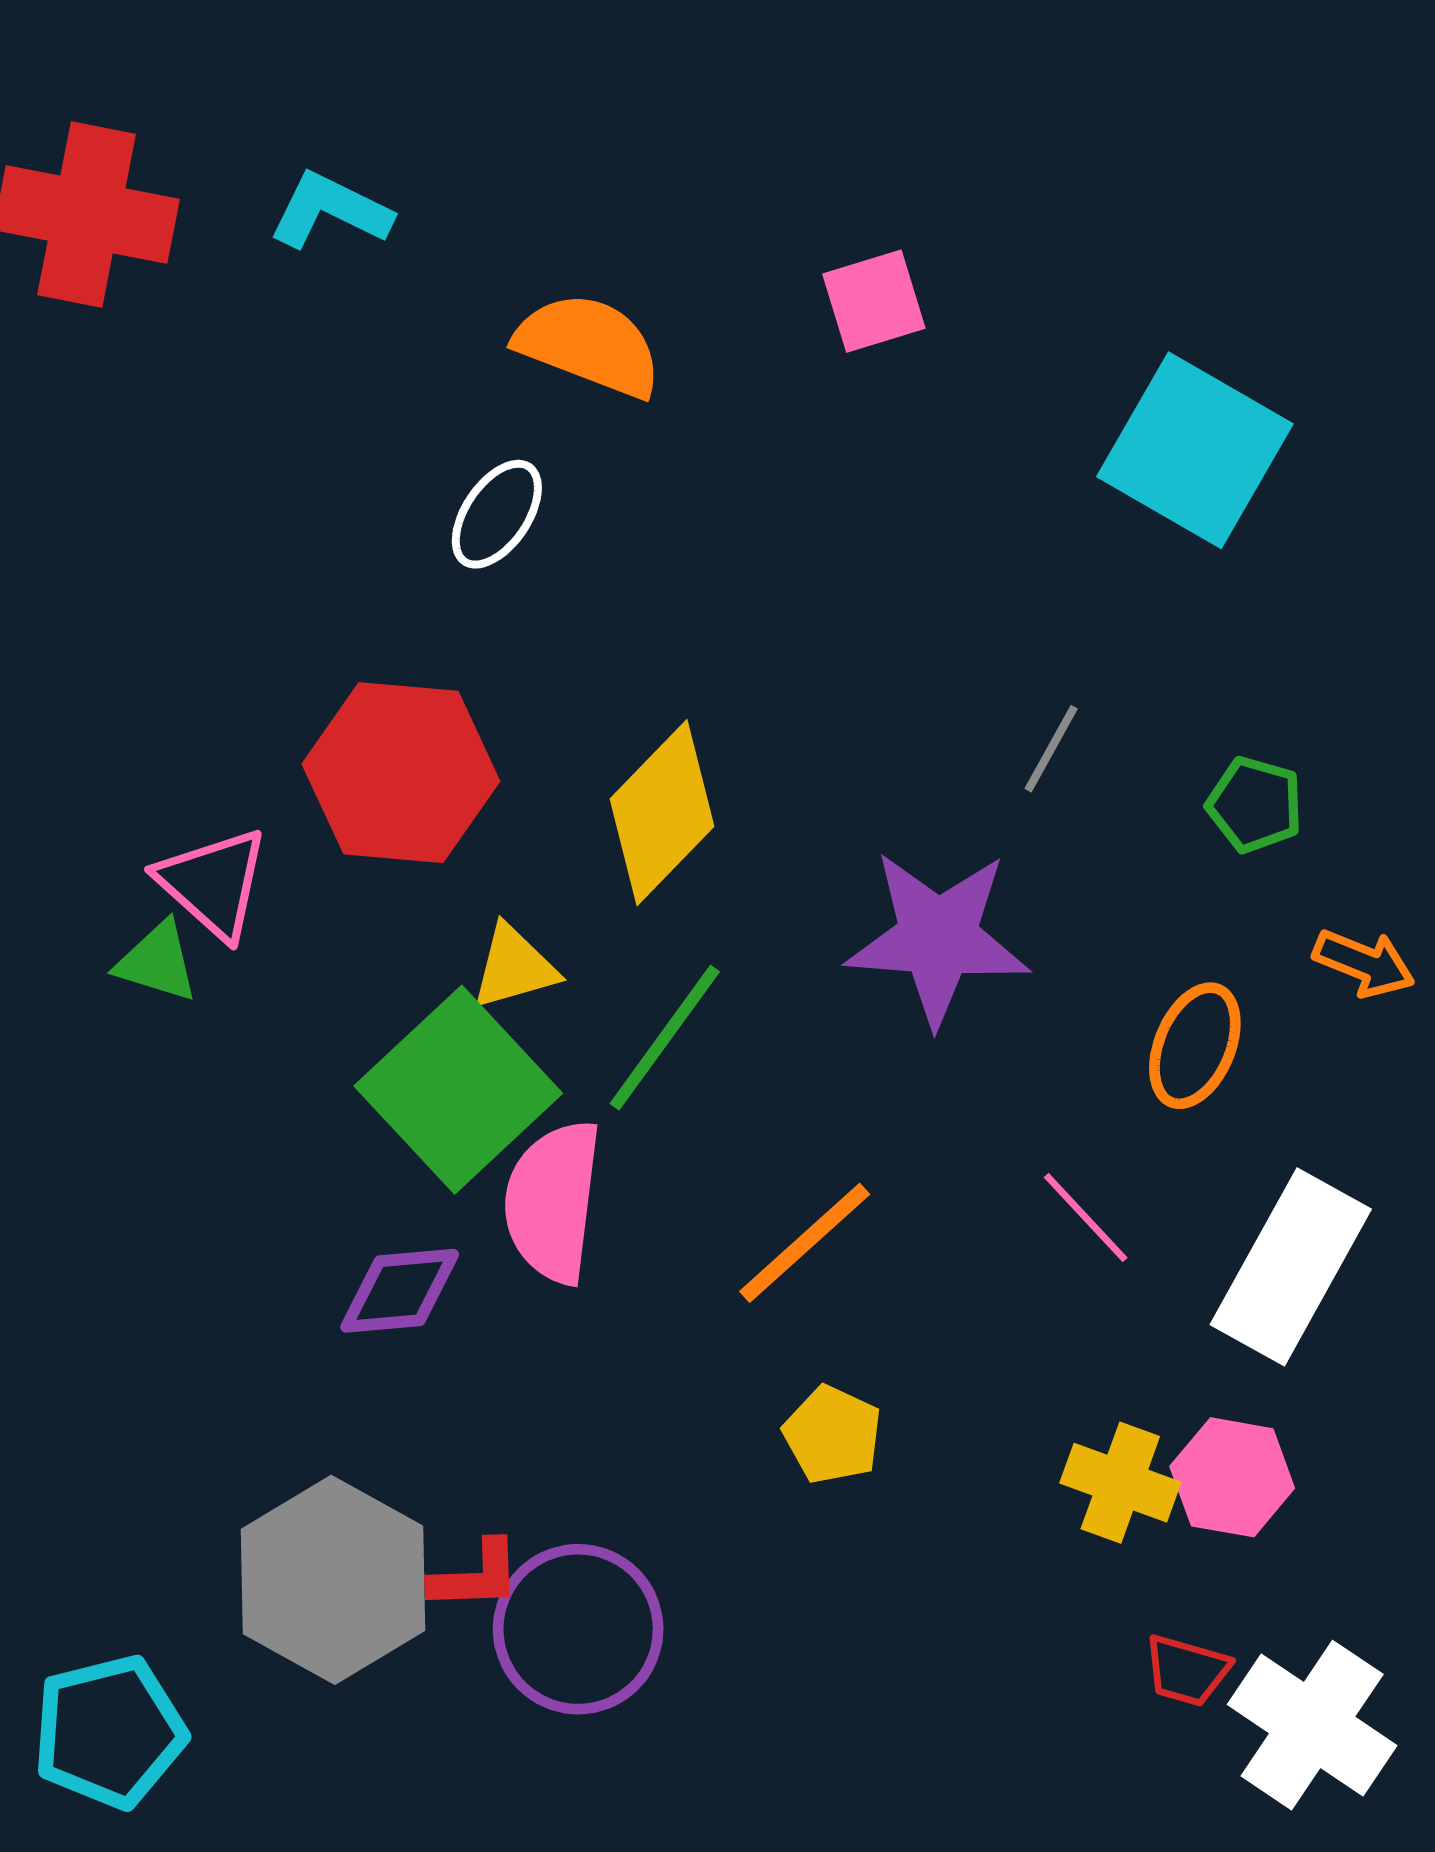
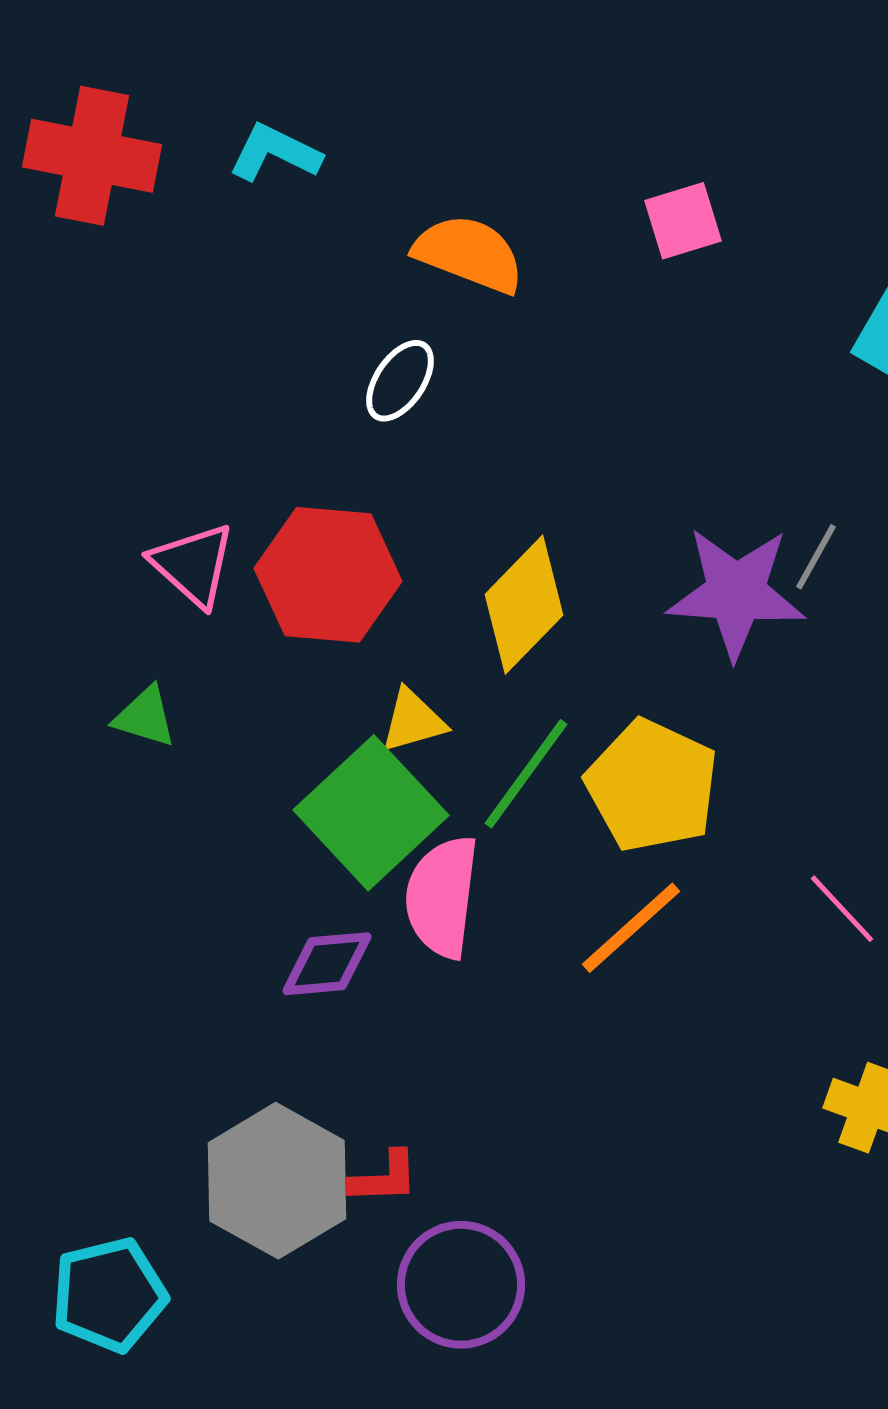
pink triangle: (213, 883) -> (193, 565), moved
purple star: (938, 938) -> (736, 593), moved
yellow pentagon: (833, 1435) -> (652, 786), moved, size x1.8
purple circle: (578, 1629) -> (461, 1285), moved

